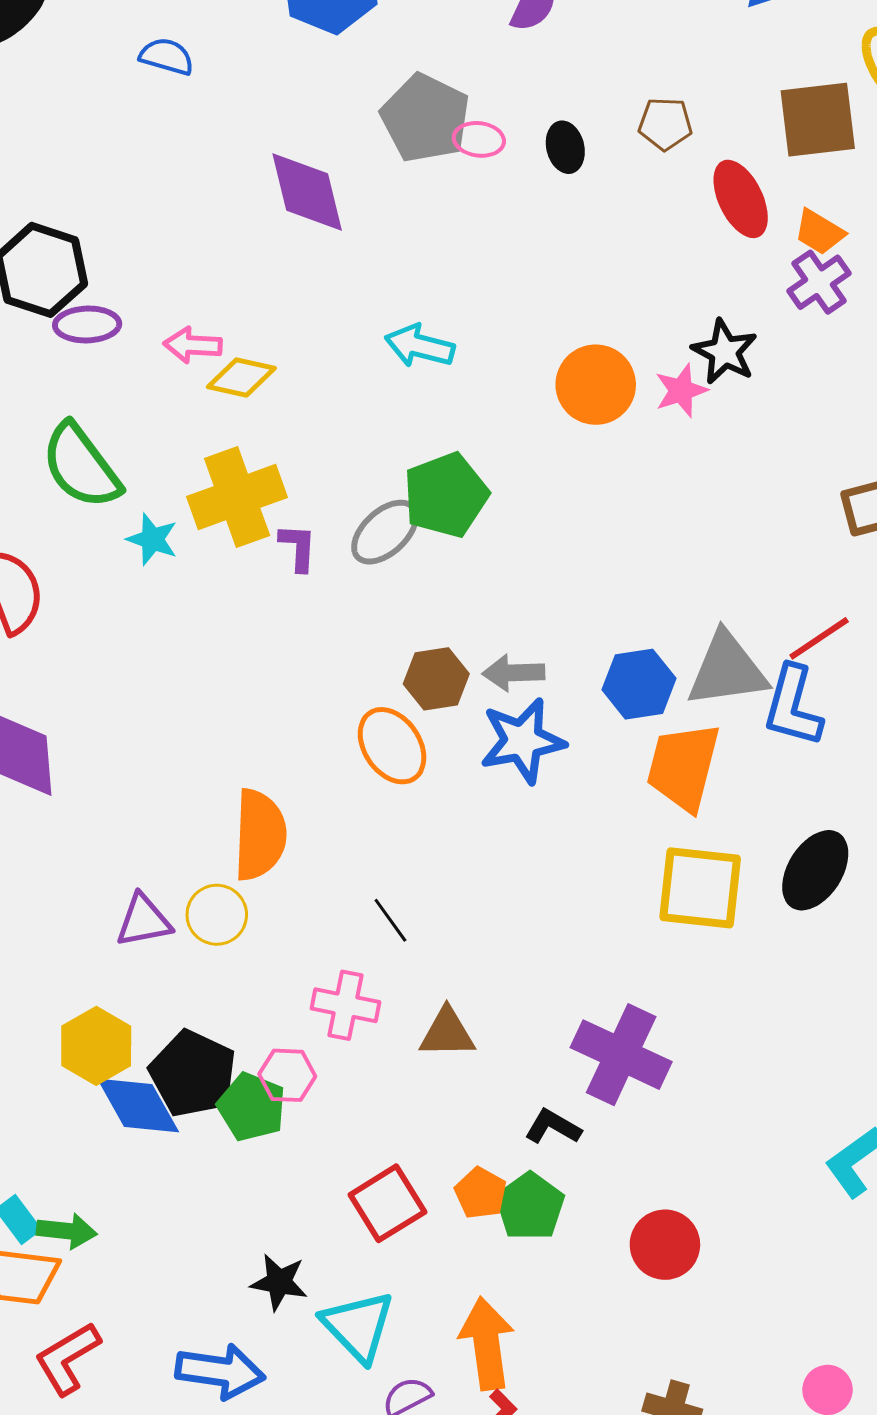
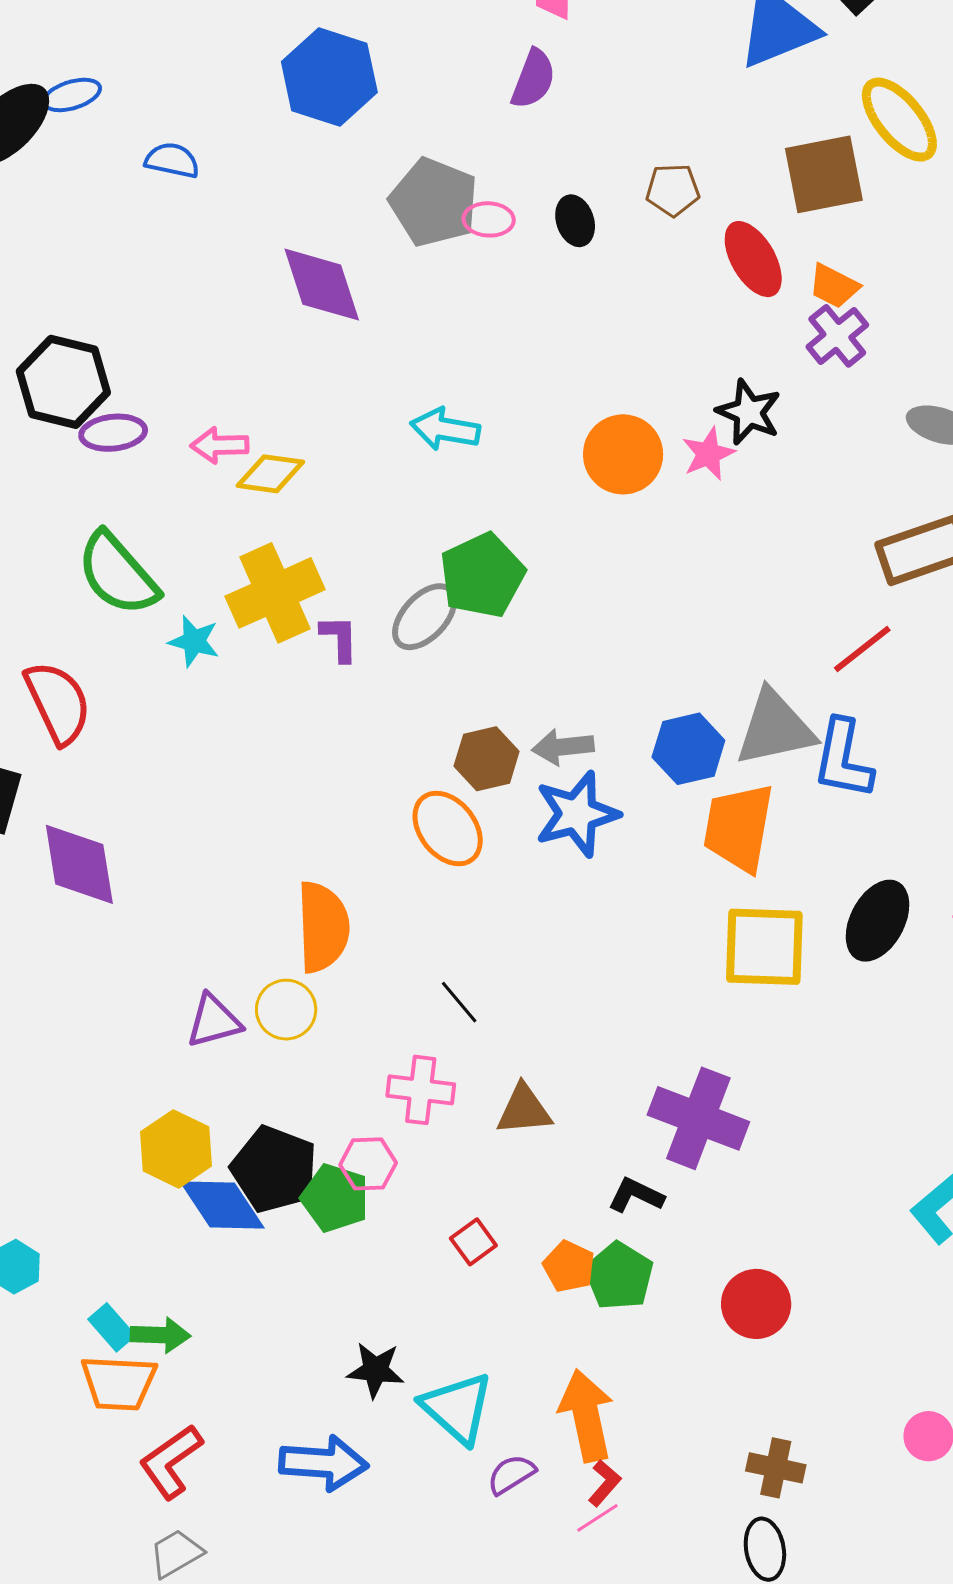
red line: (819, 638) -> (862, 649), moved
red square: (387, 1203) -> (473, 1242), moved, size x0.6

